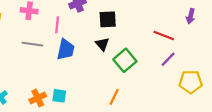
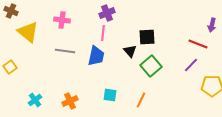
black square: (108, 19) -> (147, 37), moved
pink line: (57, 25) -> (103, 33), moved
red line: (164, 36) -> (198, 44), moved
cyan square: (59, 96) -> (110, 95), moved

